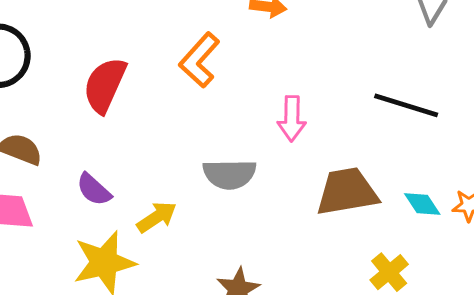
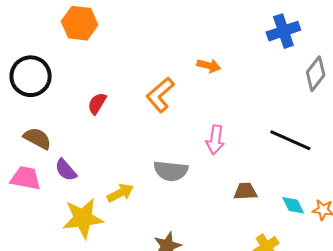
red semicircle: (105, 85) -> (97, 103), size x0.6
purple semicircle: (94, 190) -> (66, 170), moved
brown trapezoid: (347, 192) -> (245, 191), size x0.6

